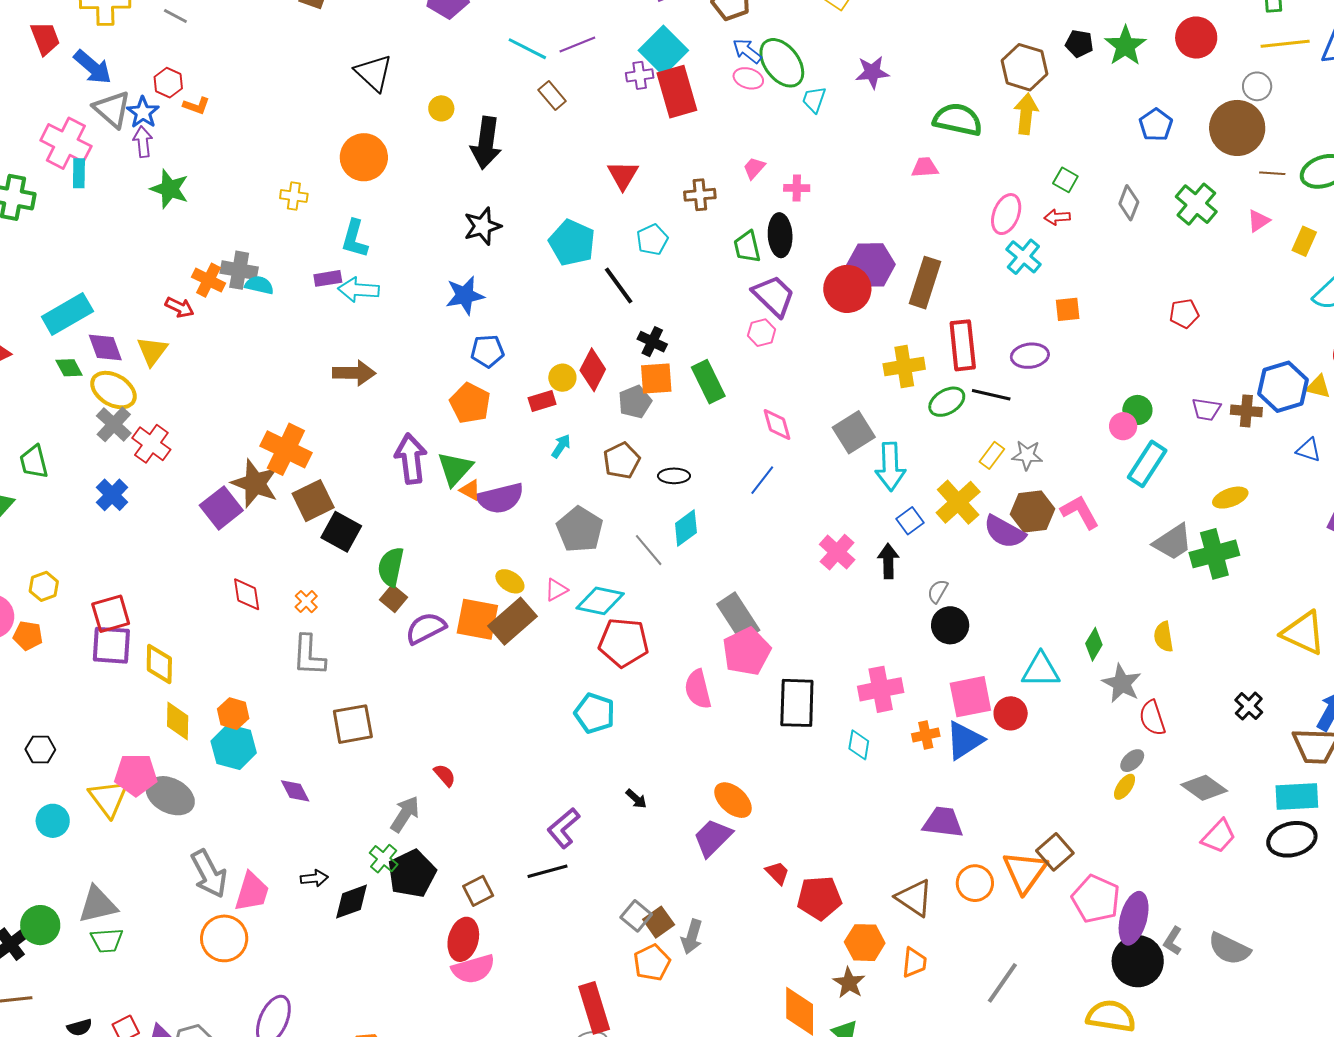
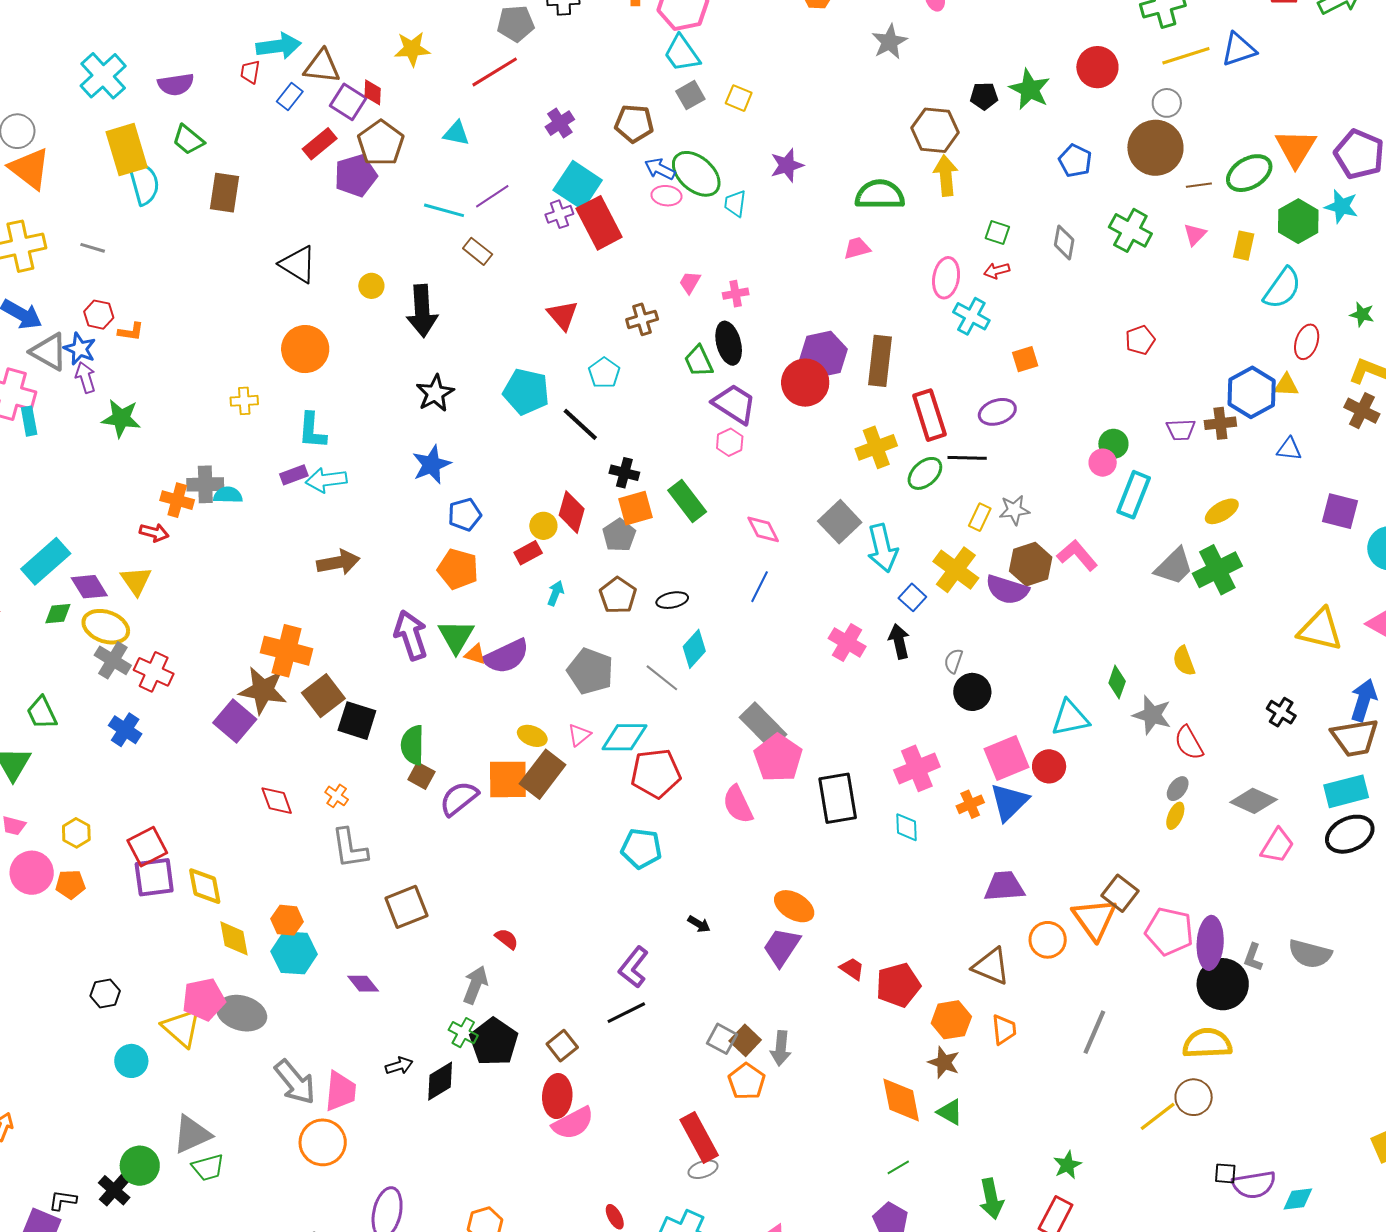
green diamond: (69, 368) -> (58, 614), turned -56

